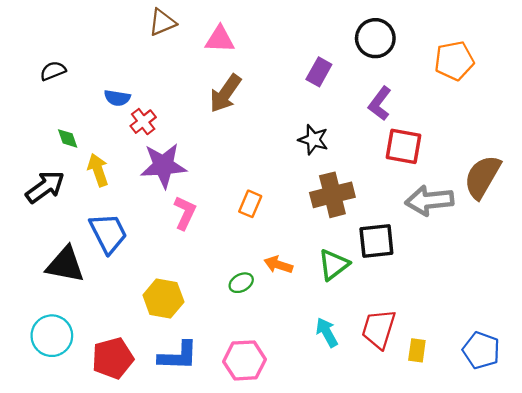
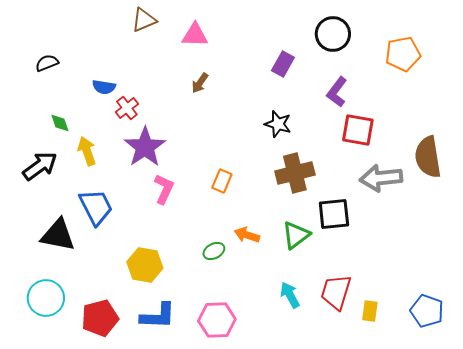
brown arrow: (225, 93) -> (200, 83), size x0.6
purple star: (163, 166) -> (145, 147), turned -30
brown semicircle: (482, 177) -> (428, 157), turned -39

